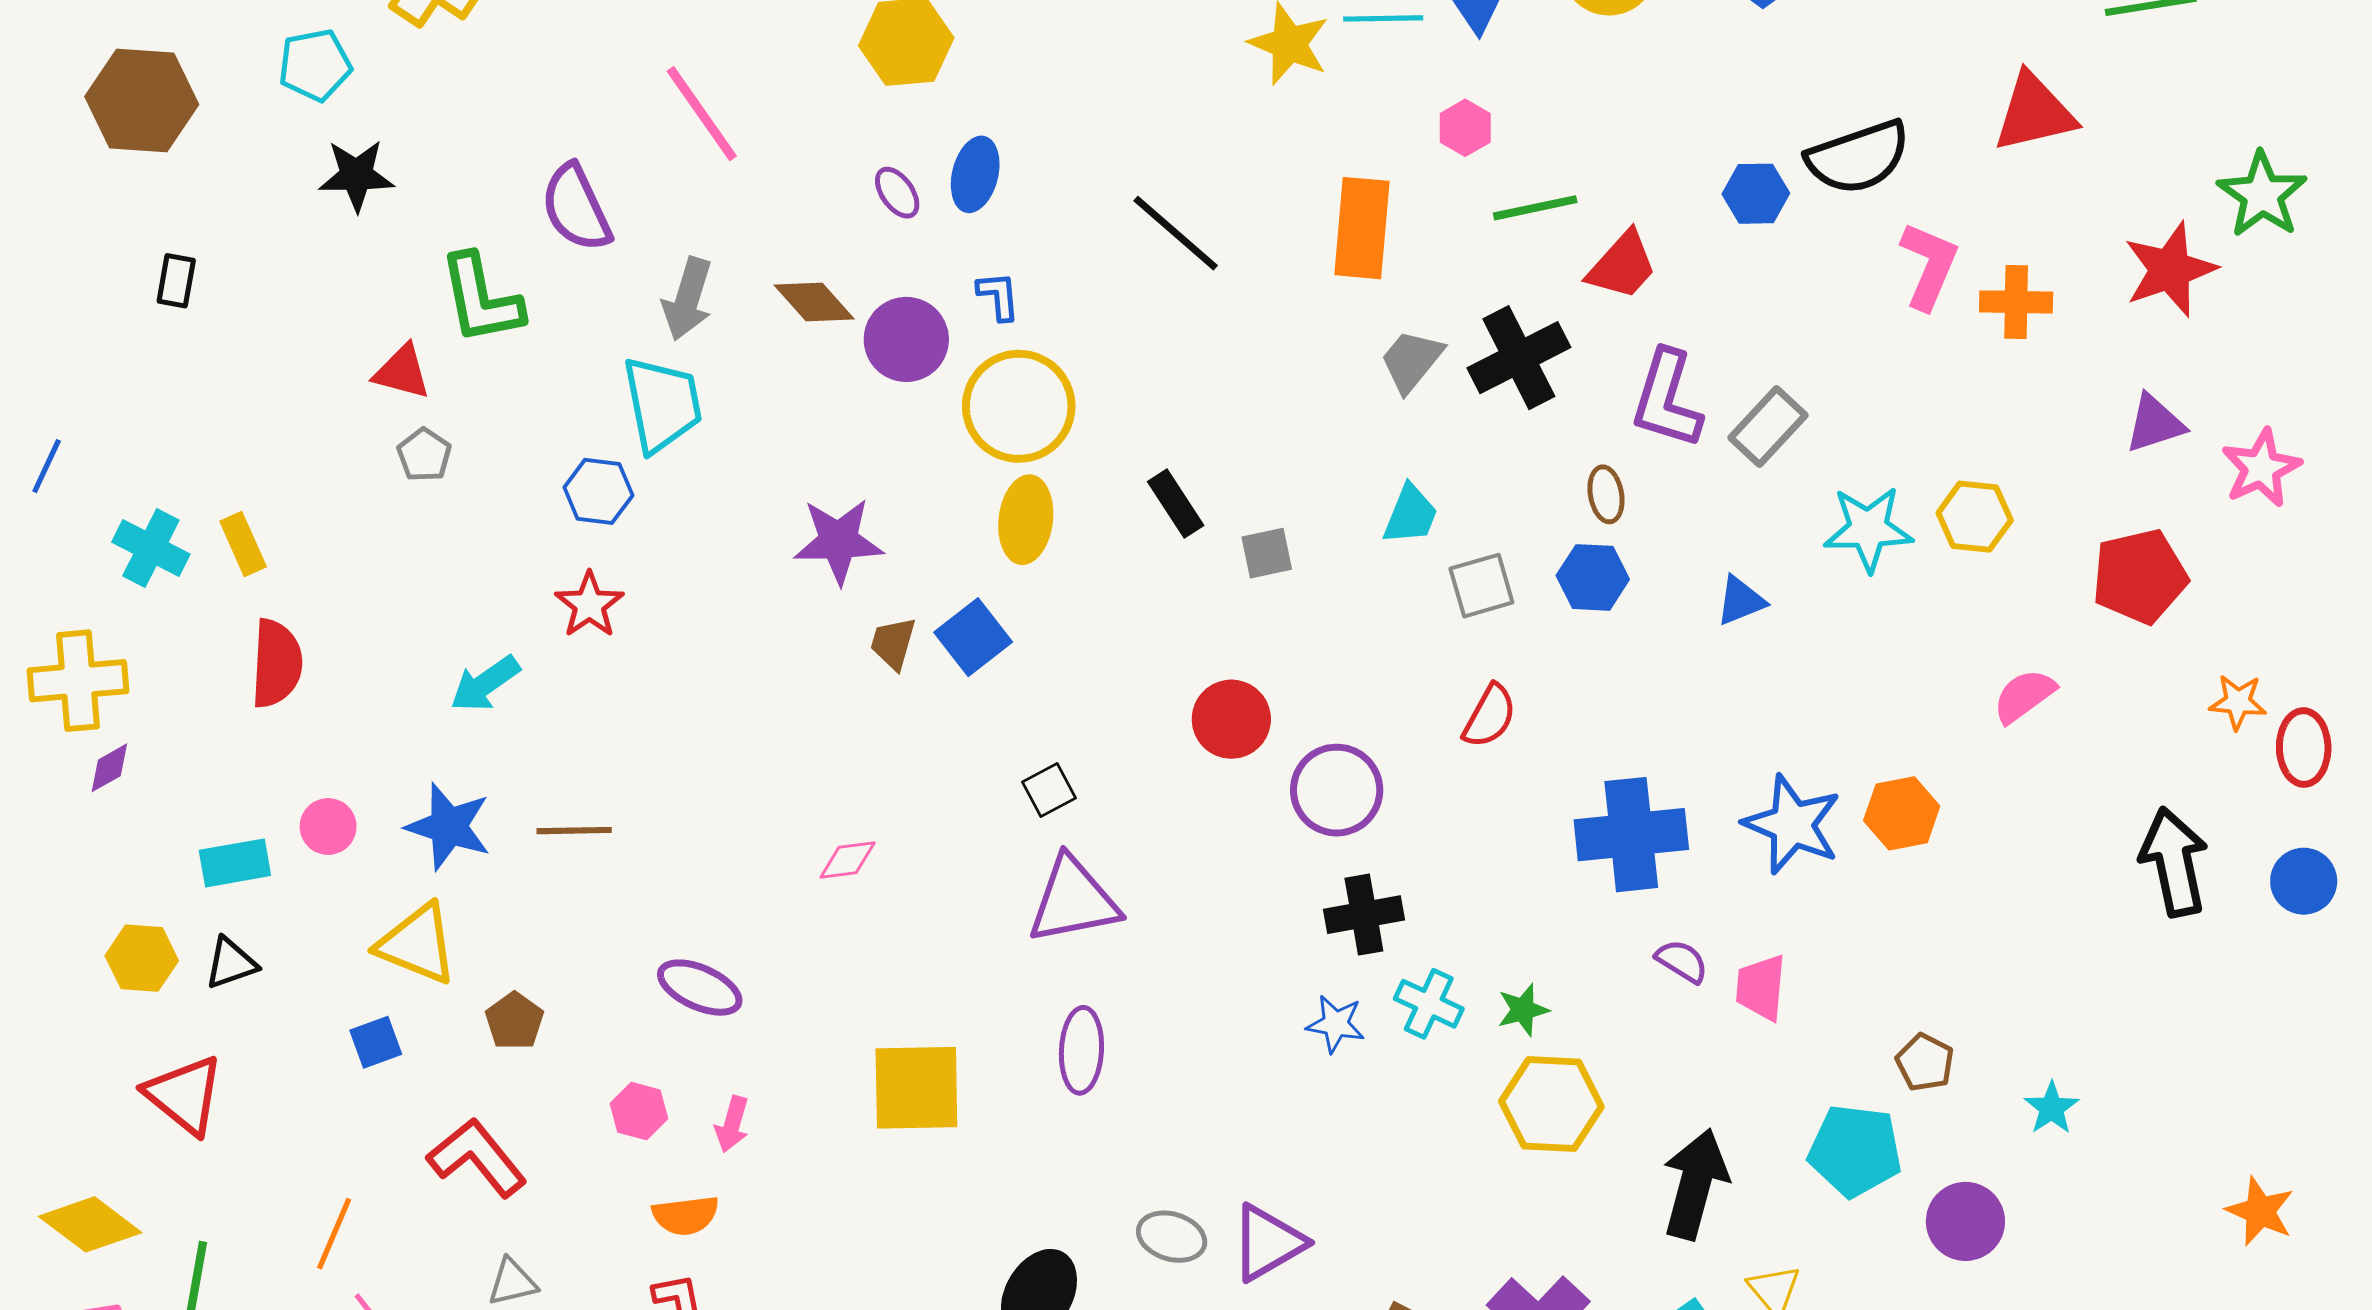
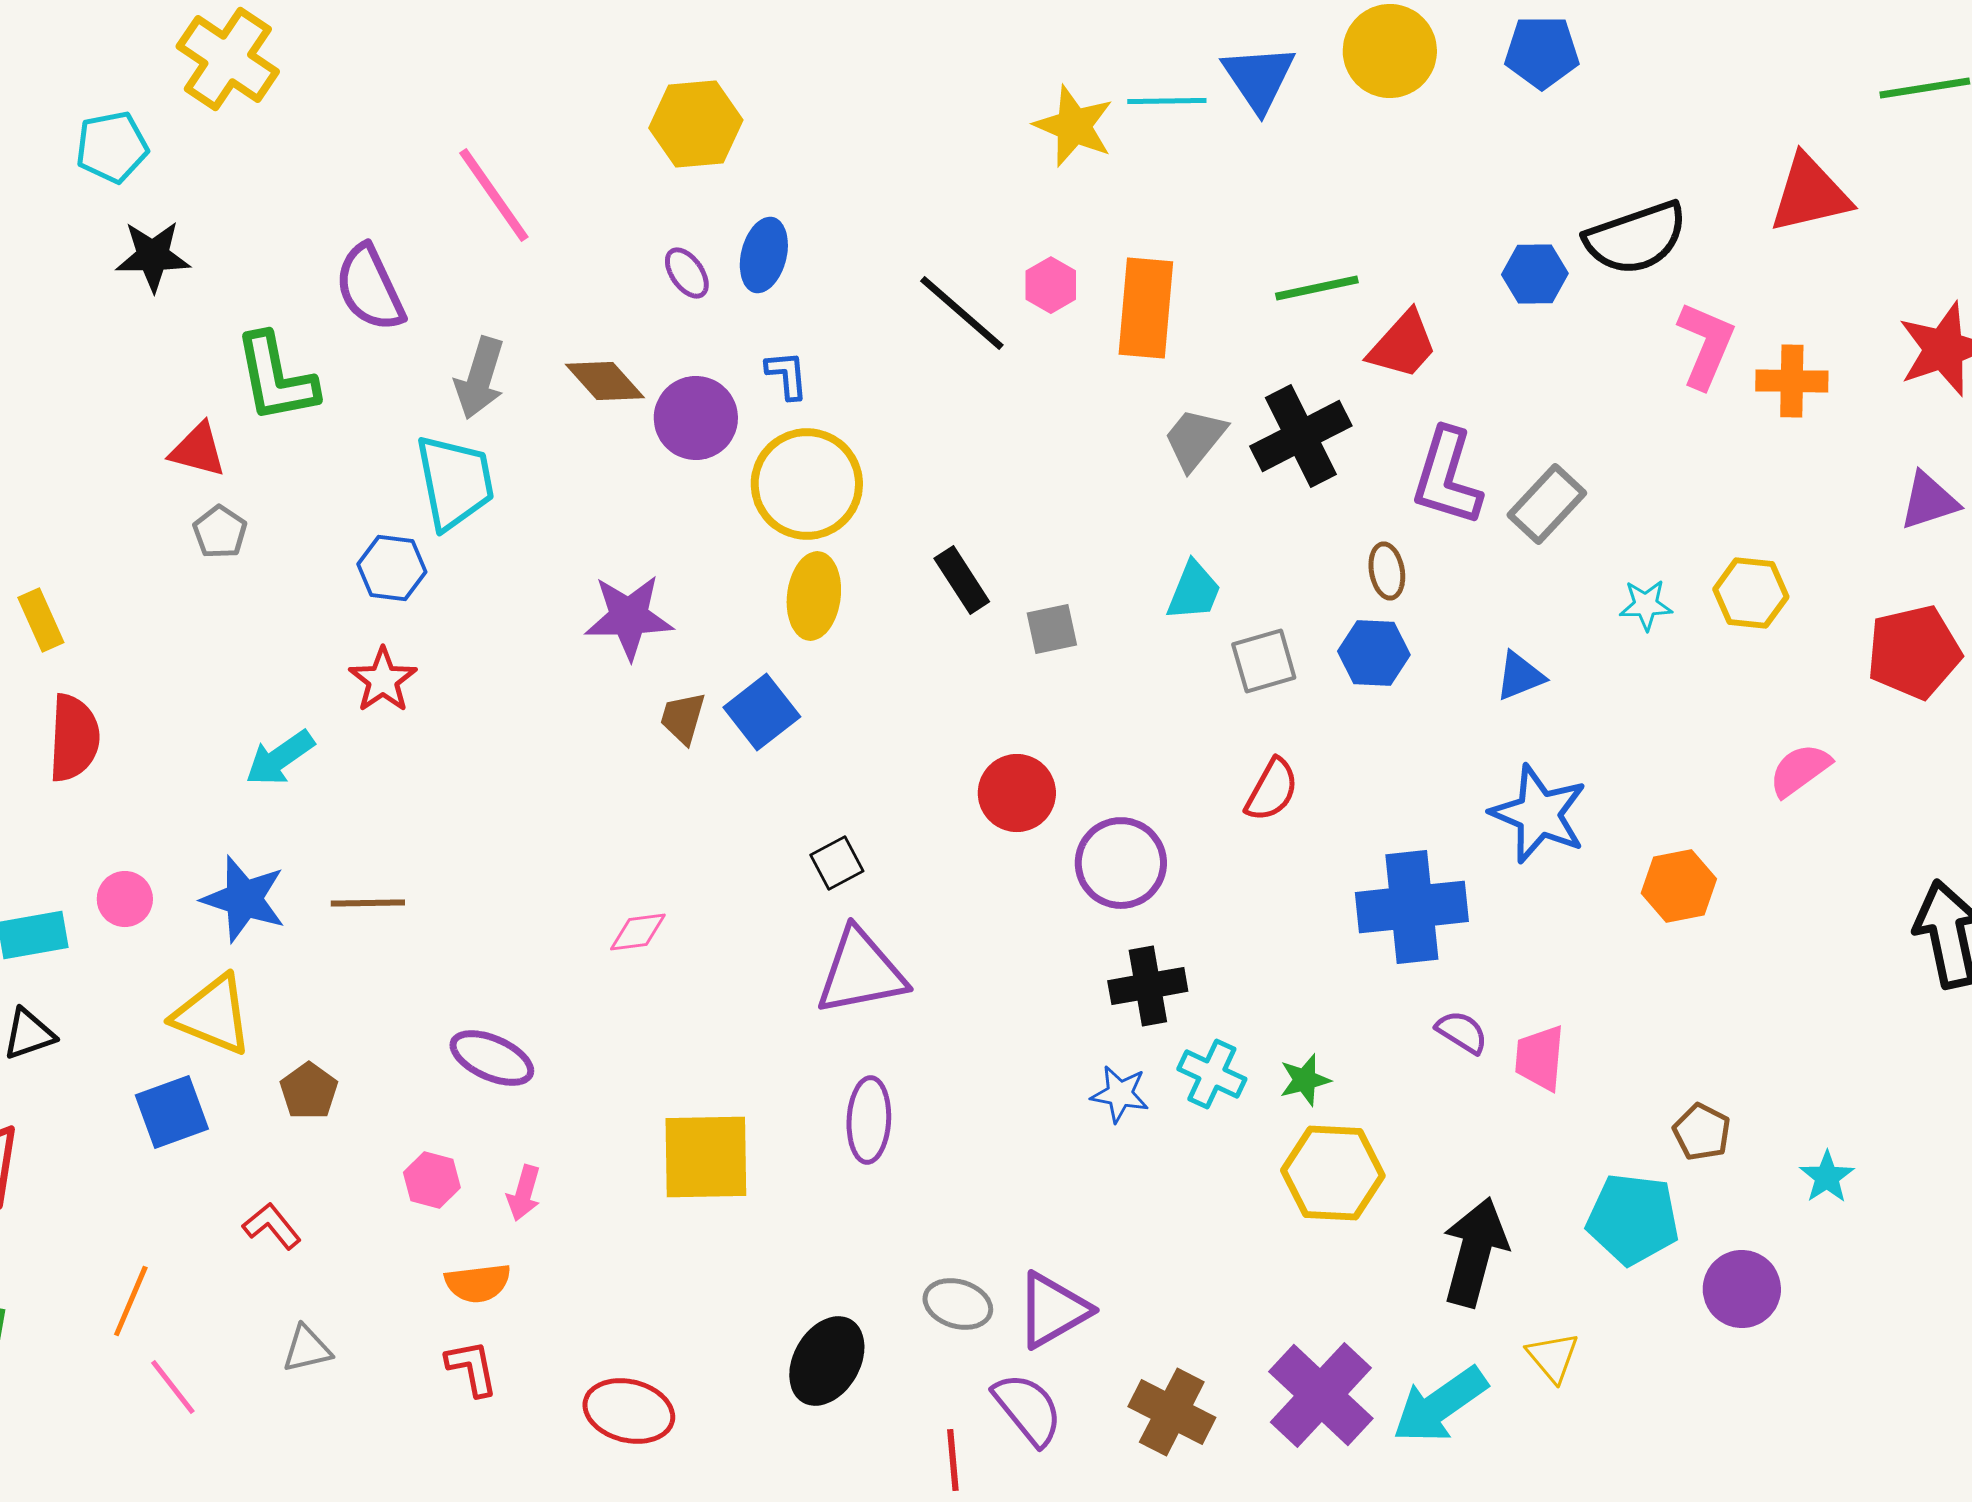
pink hexagon: (1465, 128) -> (1051, 285), moved
cyan star: (1868, 529) -> (1646, 605), size x0.6
blue star: (1792, 824) -> (1539, 814), moved
blue square: (376, 1042) -> (172, 1112), size x1.4
red L-shape: (477, 1158) -> (272, 1226), size x0.6

